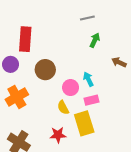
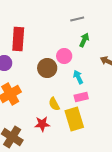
brown circle: (45, 70) -> (47, 68), moved
pink circle: (71, 88) -> (64, 56), moved
red star: (58, 135) -> (42, 124), moved

